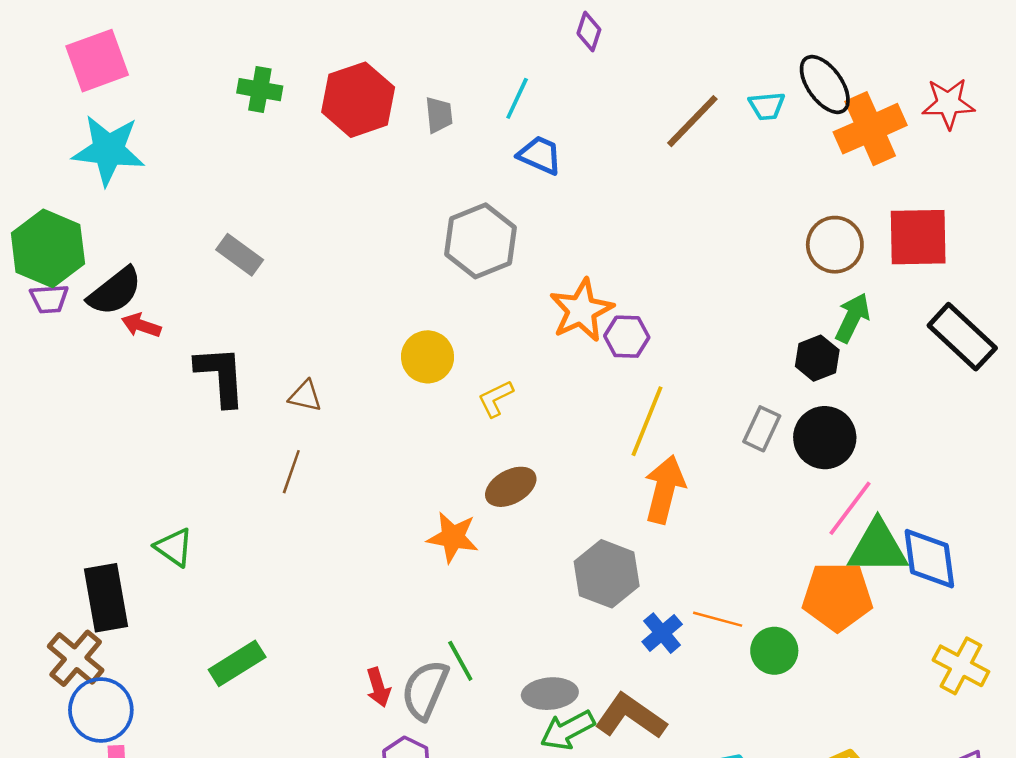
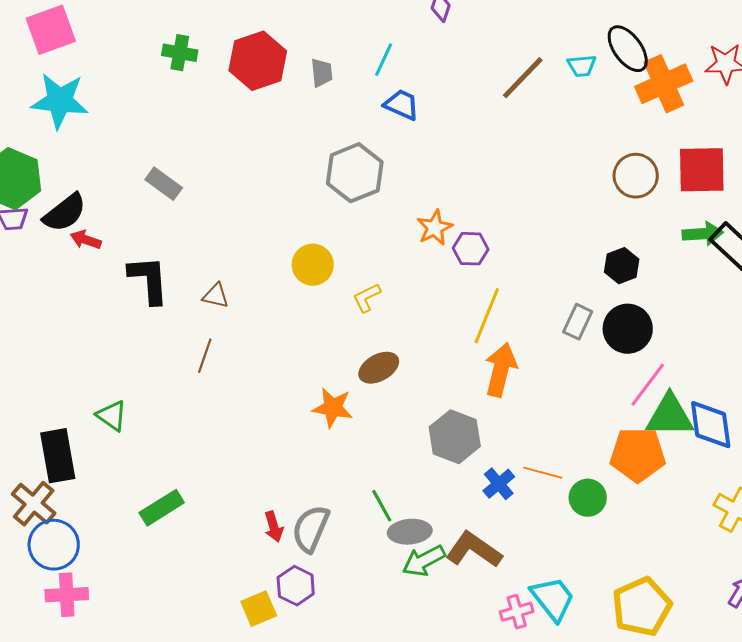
orange star: (581, 310) -> (435, 228), size x0.7
green arrow: (853, 318) -> (703, 234), moved, turned 60
green line: (460, 661) -> (382, 506), moved

